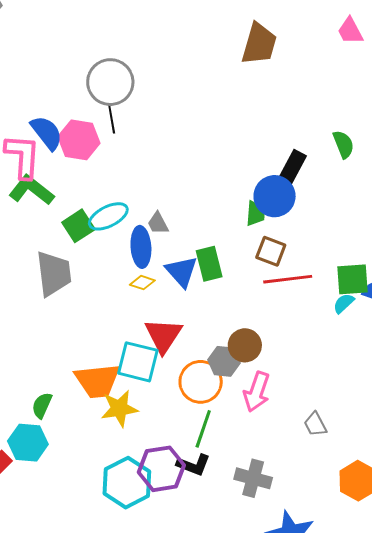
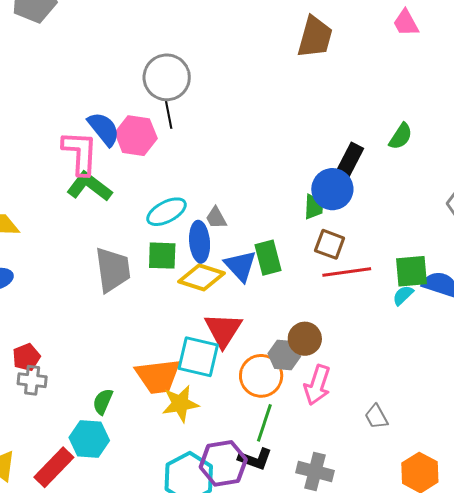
green semicircle: (343, 144) -> (401, 136), turned 56
green square: (78, 226) -> (162, 256), moved, turned 36
yellow diamond: (142, 283) -> (201, 277), size x1.8

